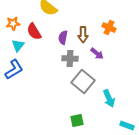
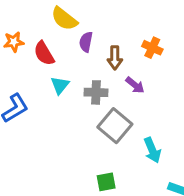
purple semicircle: (63, 38) -> (86, 42), moved
cyan triangle: (18, 46) -> (60, 85), moved

